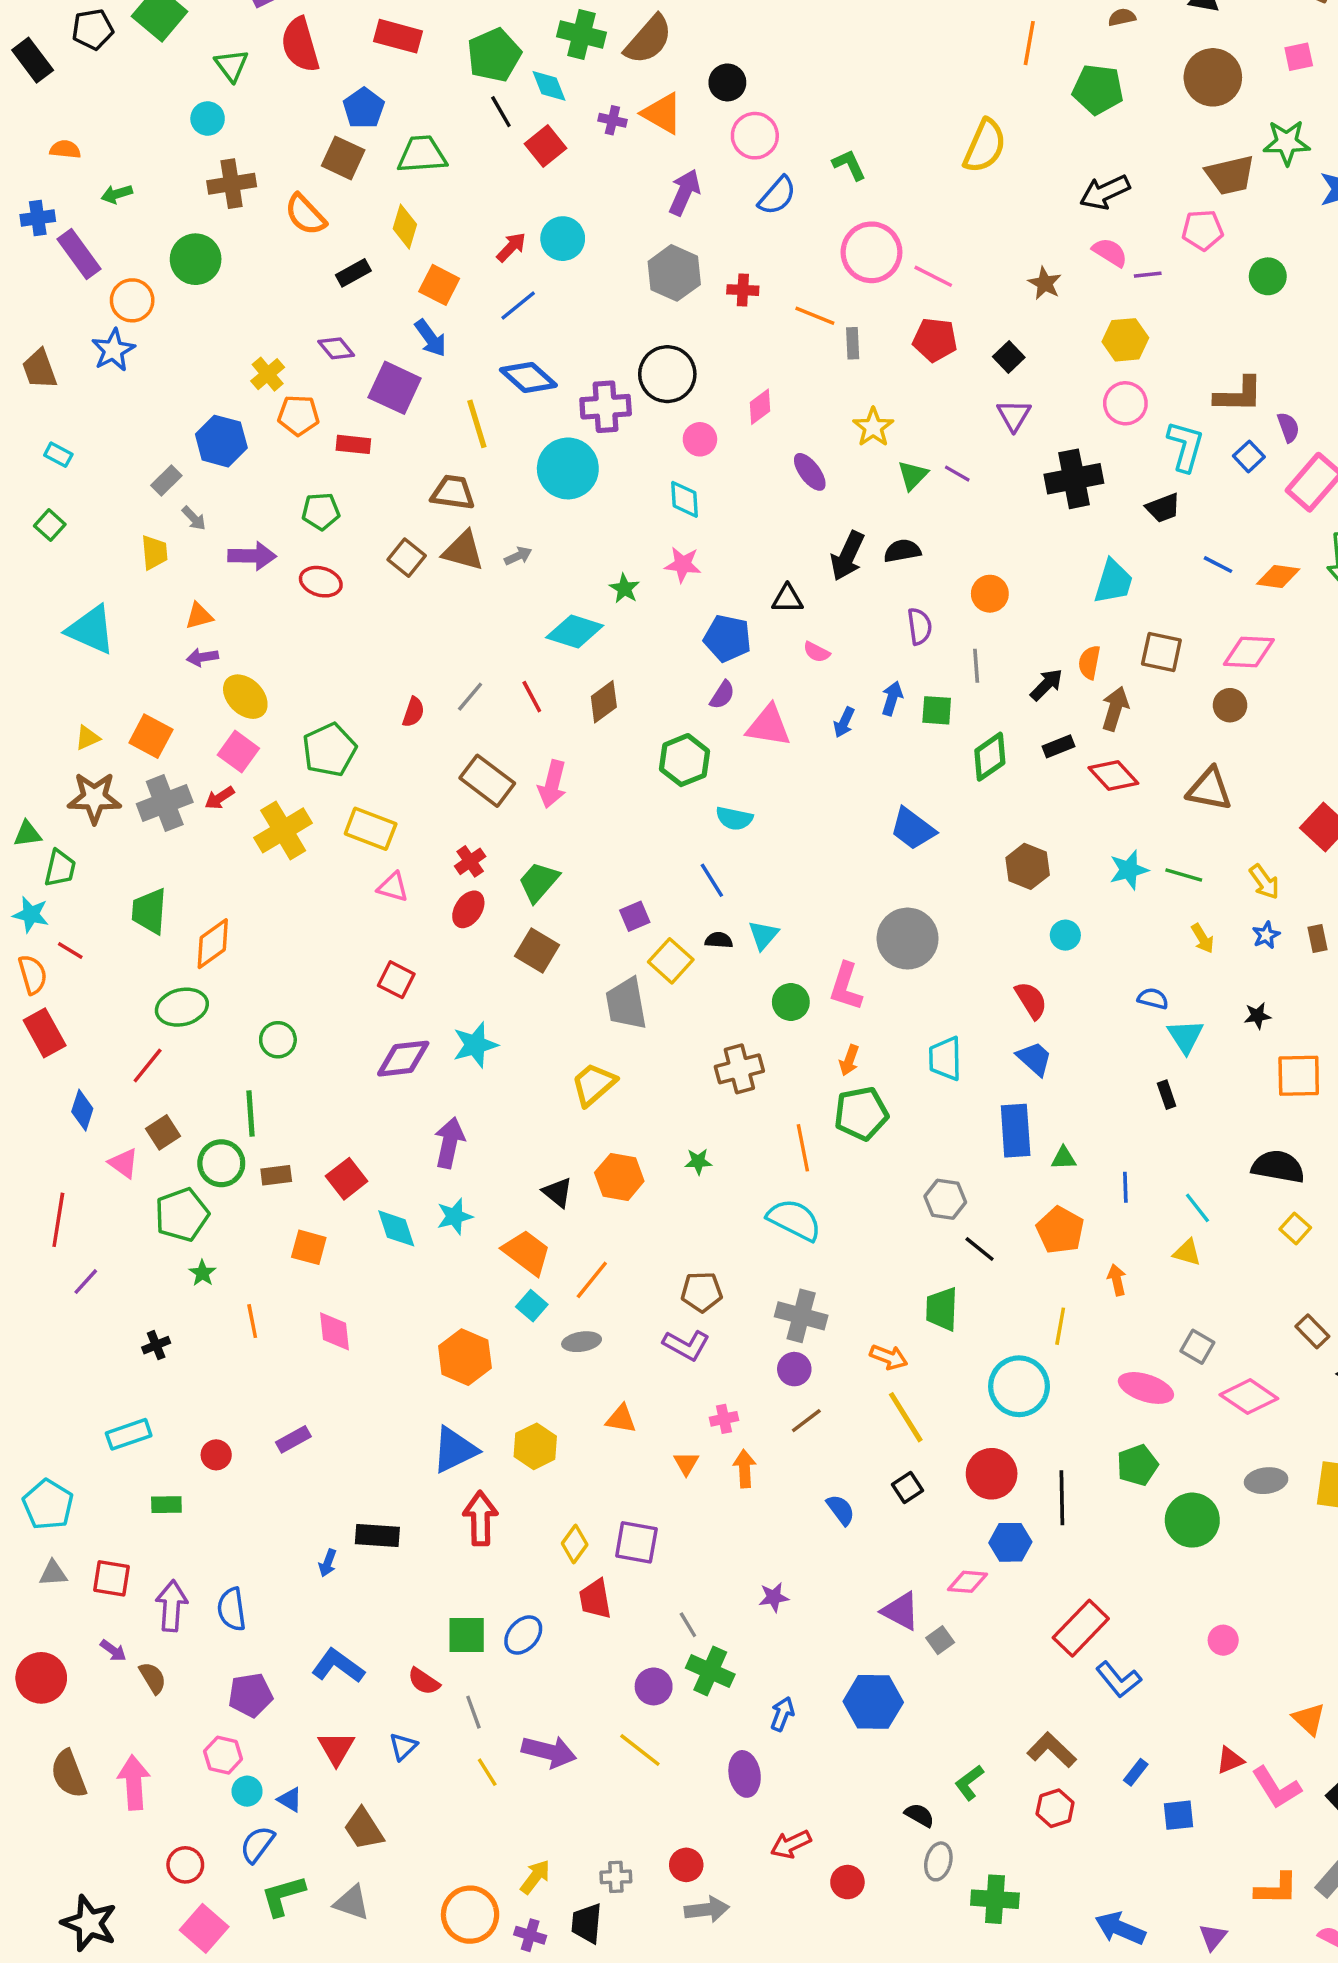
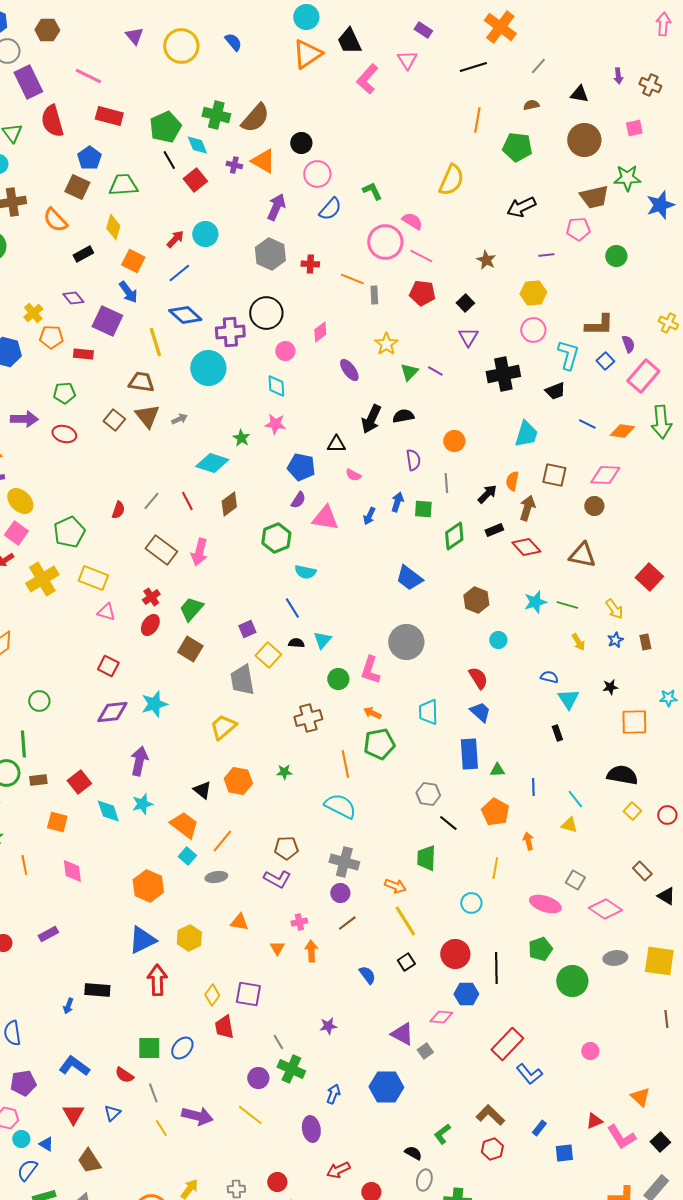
pink semicircle: (1110, 252) -> (412, 221), moved
brown triangle: (463, 551) -> (147, 416), turned 36
orange arrow: (849, 1060) -> (372, 713), turned 96
cyan circle: (1019, 1386) -> (471, 903), size x0.6

